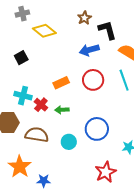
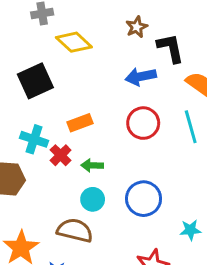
black square: (21, 58) -> (35, 81), size x1.6
orange rectangle: (61, 83) -> (80, 123), moved
brown semicircle: (37, 135) -> (75, 230), moved
cyan circle: (69, 142) -> (93, 199), moved

